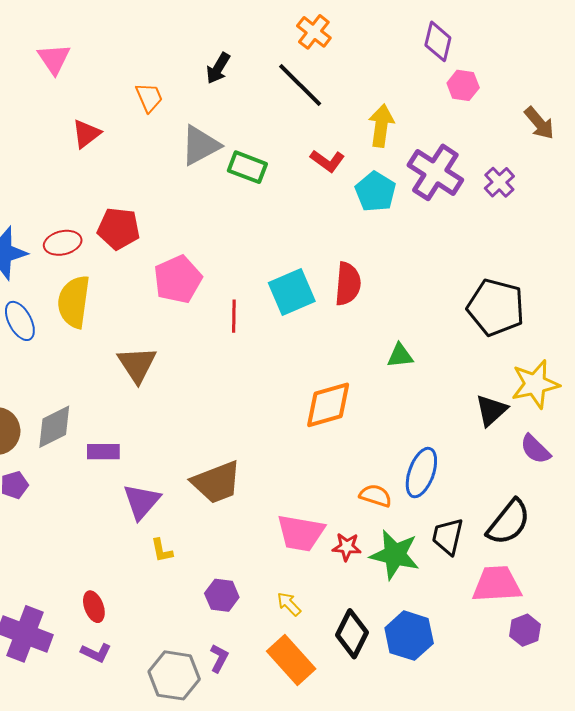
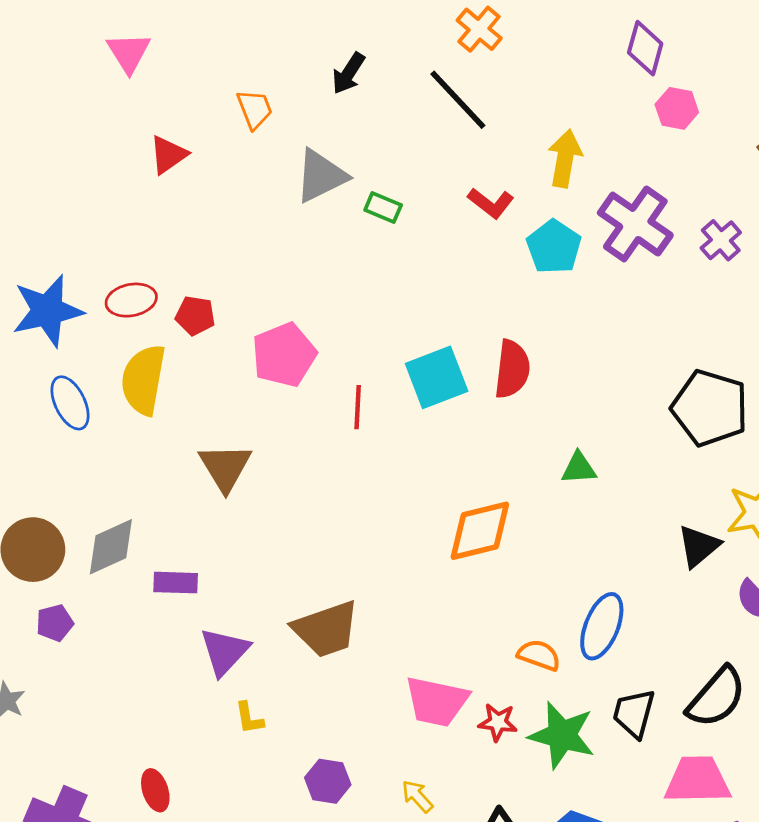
green rectangle: (247, 167) -> (383, 208), size x0.7
red pentagon: (119, 229) -> (195, 316), moved, size x0.7

